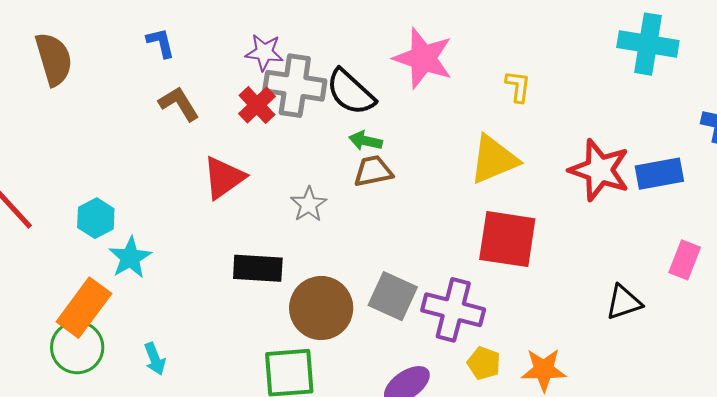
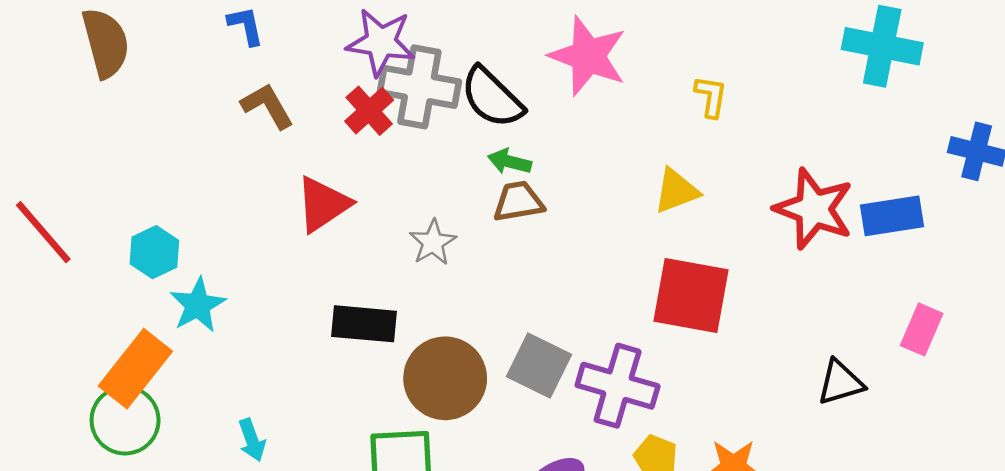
purple star: (264, 52) -> (381, 42), size x1.4
yellow triangle: (494, 159) -> (676, 191), size x0.7
cyan arrow: (155, 359) -> (252, 440), moved

